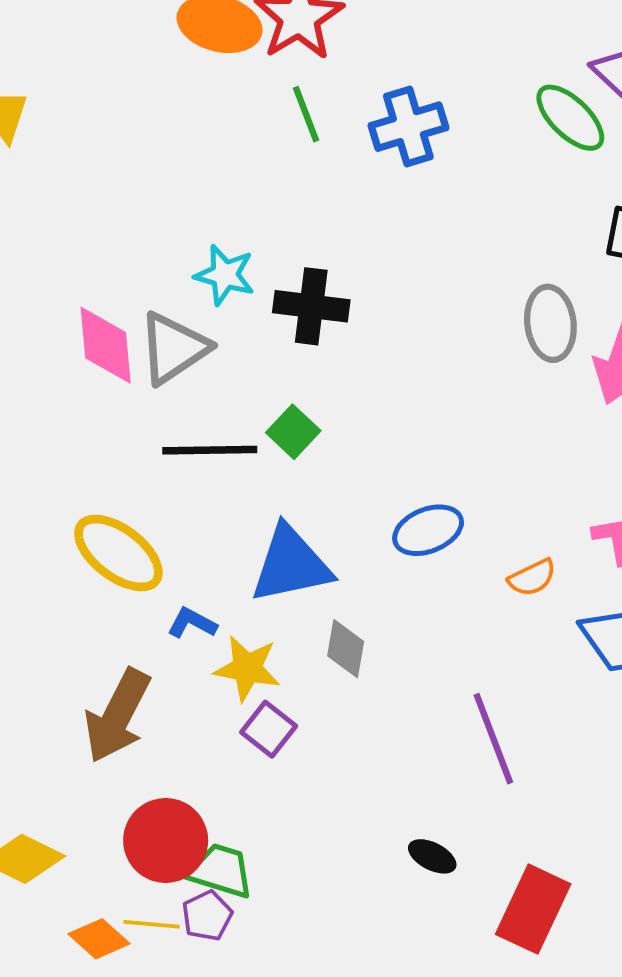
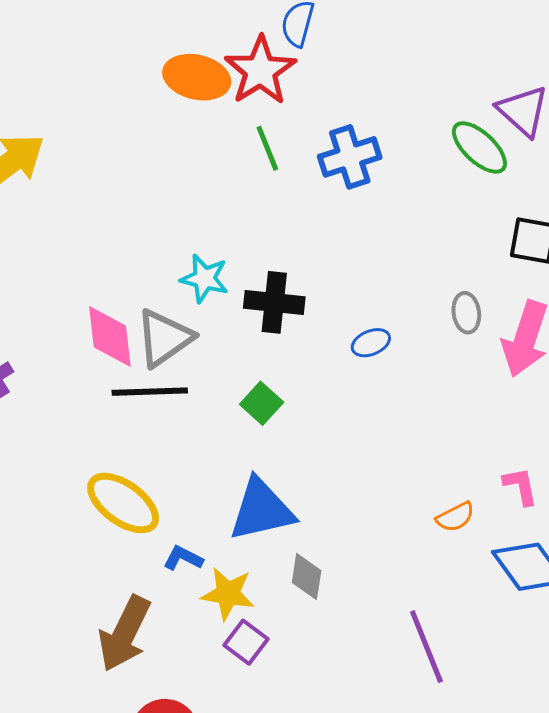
gray ellipse: (550, 323) -> (466, 313), size x0.7
black line: (210, 450) -> (150, 392), moved
blue ellipse: (428, 530) -> (371, 343), moved, size x0.7

